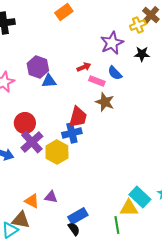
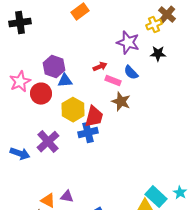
purple star: (112, 43) -> (128, 43), turned -30
red circle: (25, 123) -> (41, 94), moved
yellow hexagon: (57, 152) -> (73, 110), moved

